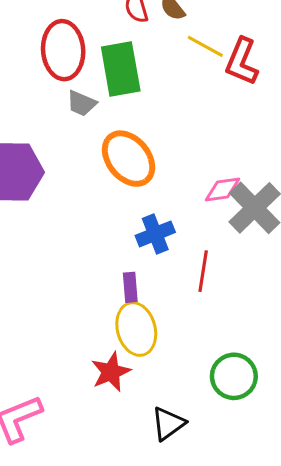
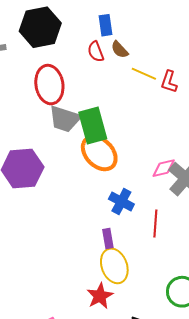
red L-shape: (242, 62) -> (169, 82), size x0.7
green rectangle: (121, 69) -> (93, 125), moved
gray trapezoid: (82, 103) -> (65, 119), size x1.6
blue cross: (155, 234) -> (121, 202), turned -35

